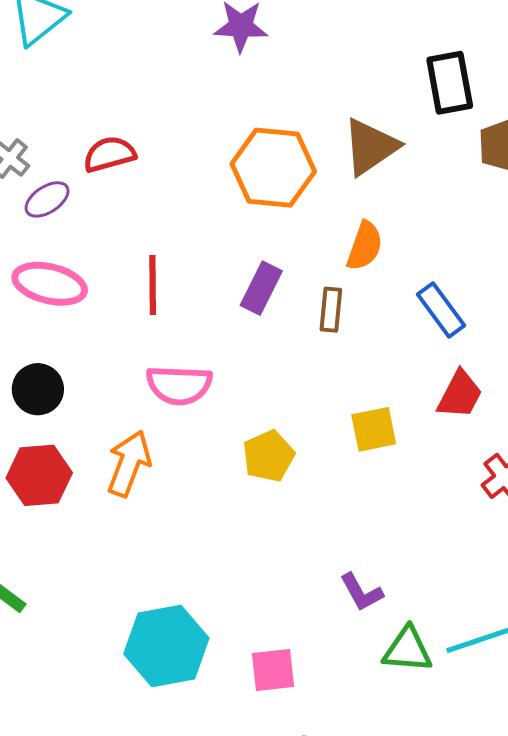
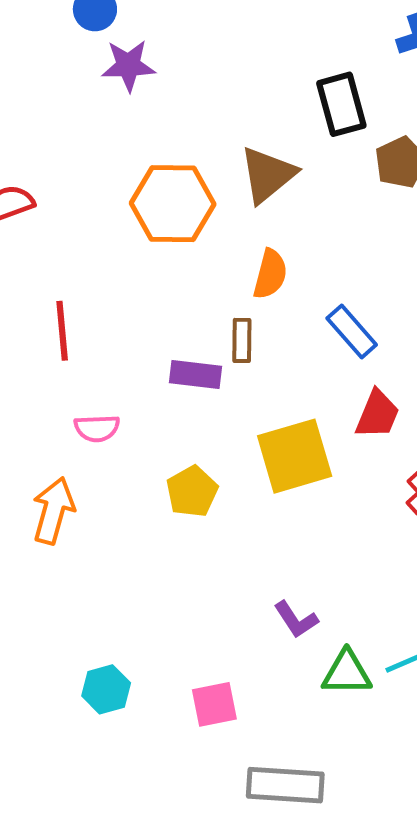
purple rectangle: (261, 288) -> (196, 374), moved, turned 75
pink semicircle: (179, 385) -> (97, 428), size x0.7
yellow square: (374, 429) -> (295, 456), size x1.6
cyan hexagon: (166, 646) -> (106, 689), size x0.6

